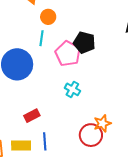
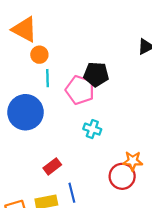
orange circle: (48, 17) -> (39, 55), moved
orange star: (102, 123) -> (133, 161), turned 30

